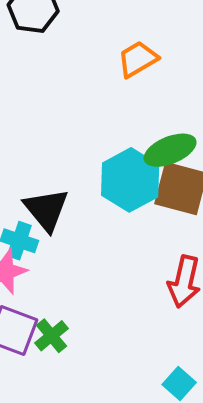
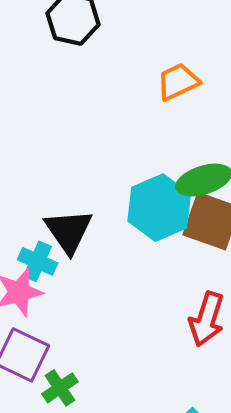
green cross: (51, 336) -> (60, 388), moved

